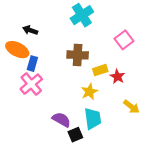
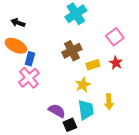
black arrow: (30, 30) -> (18, 23), moved
brown cross: (78, 55) -> (72, 51), turned -30
red star: (117, 77) -> (116, 63), moved
yellow arrow: (131, 107) -> (109, 102), moved, turned 49

